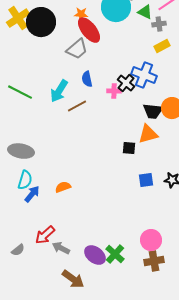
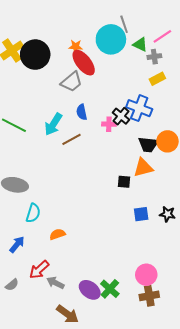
cyan semicircle: (25, 180) -> (33, 213), moved
orange semicircle: (63, 187) -> (57, 234), moved
blue arrow: (32, 194) -> (17, 244), moved

